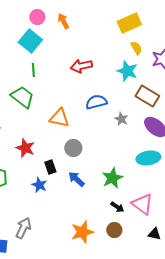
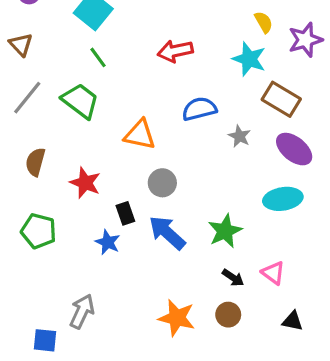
green line: (33, 70) -> (98, 57), turned -32
blue arrow: (76, 179) -> (167, 233), size x1.4
pink triangle: (142, 204) -> (273, 273), size x0.7
orange star: (82, 232) -> (177, 318), turned 30

